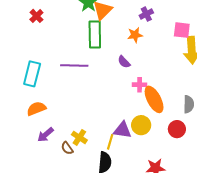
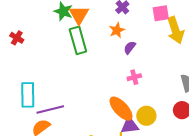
purple semicircle: (124, 62) -> (130, 48), moved, turned 96
purple line: (74, 65) -> (50, 110), moved
orange ellipse: (154, 99) -> (121, 109), moved

